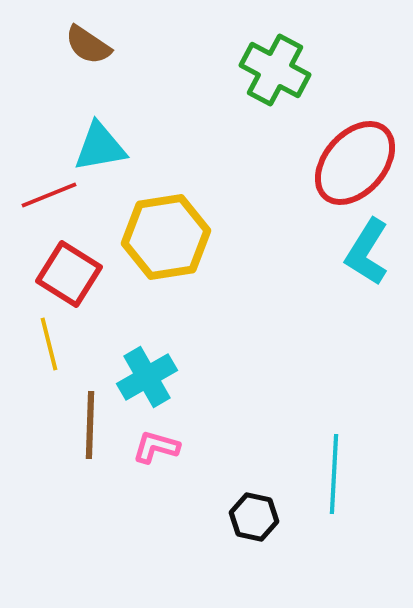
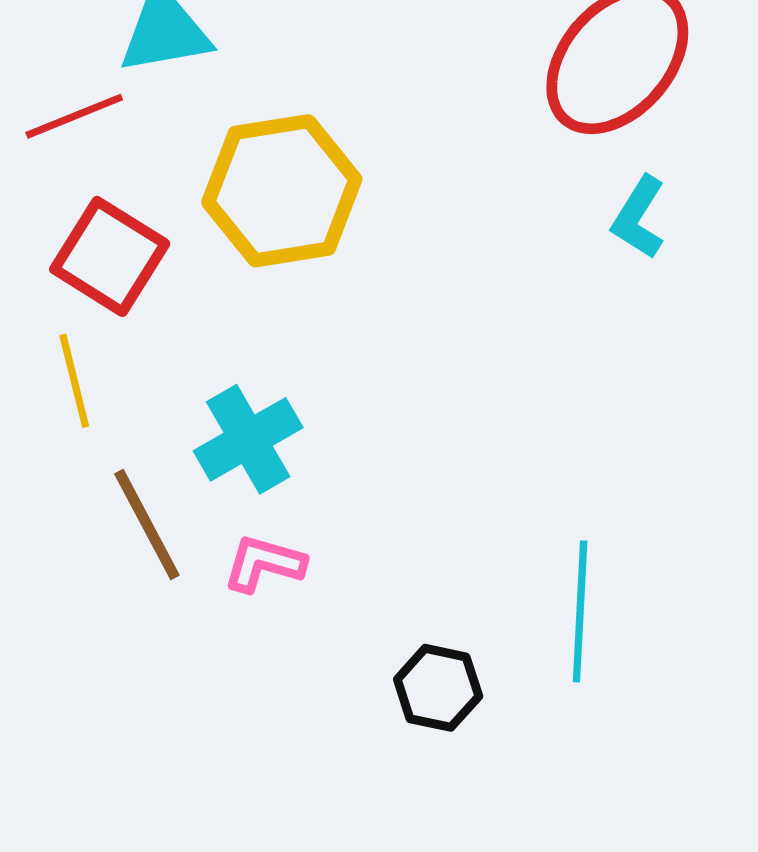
cyan L-shape: (367, 252) -> (639, 217), size x0.7
brown line: (90, 425) -> (147, 524), turned -30

